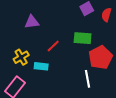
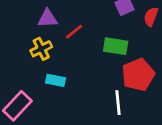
red line: (53, 46) -> (74, 32), moved
yellow cross: (21, 57) -> (41, 49), moved

